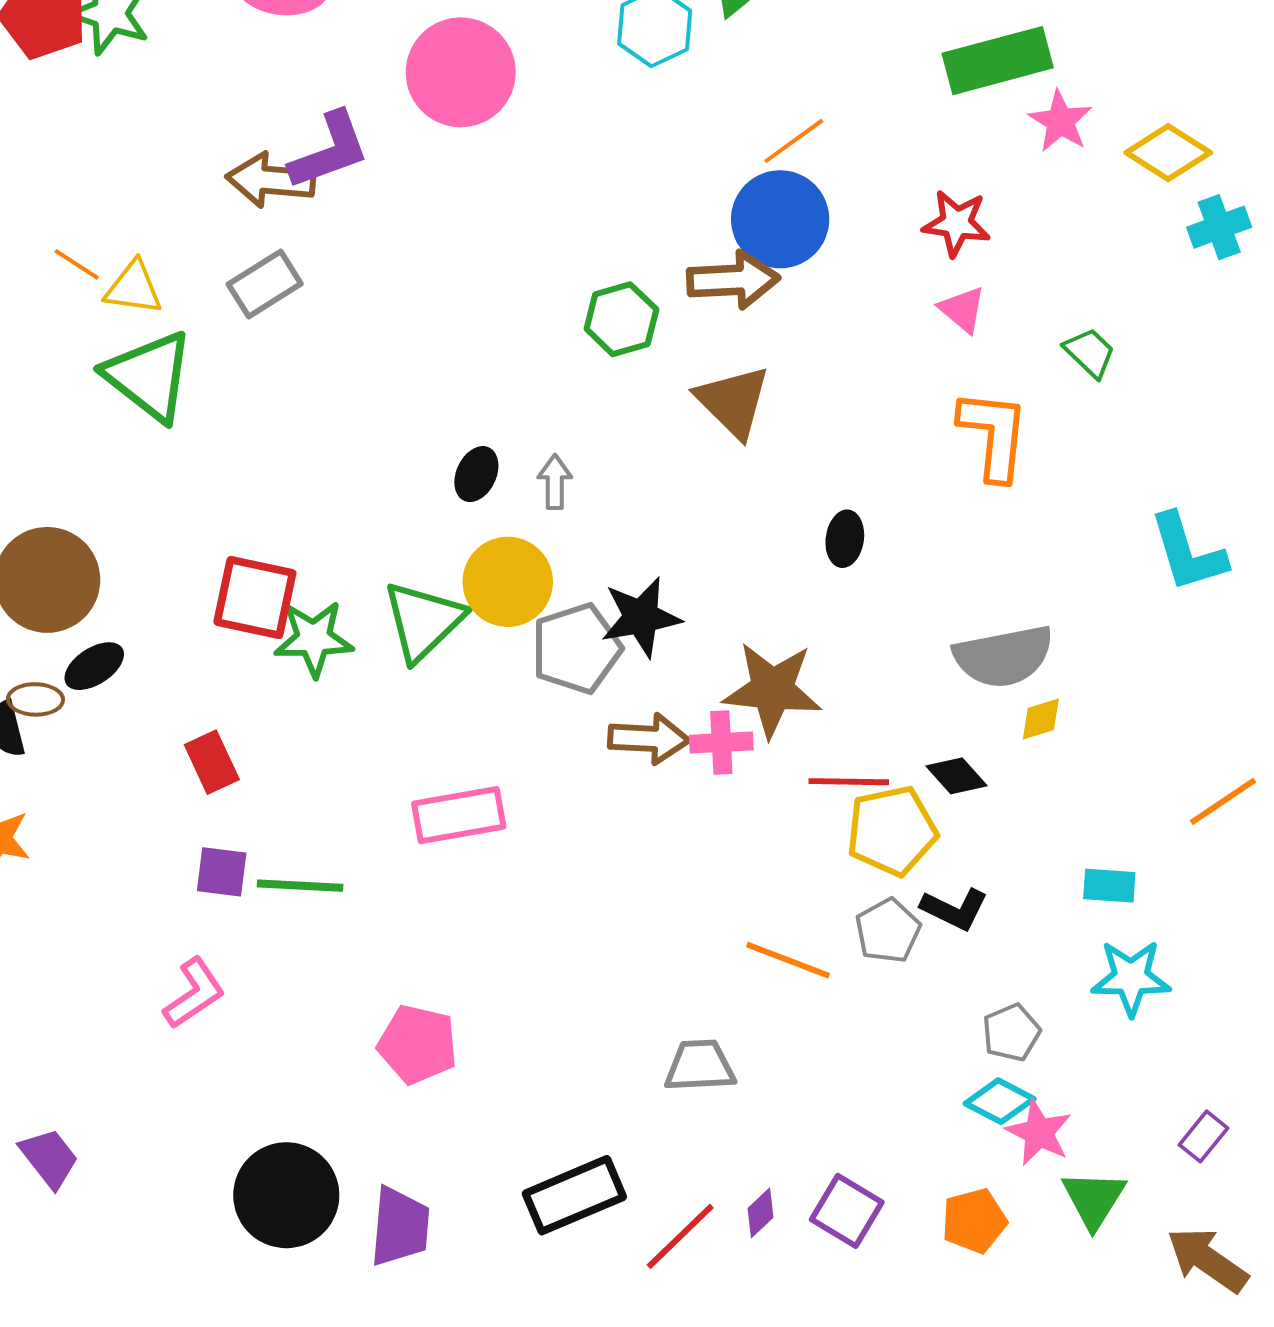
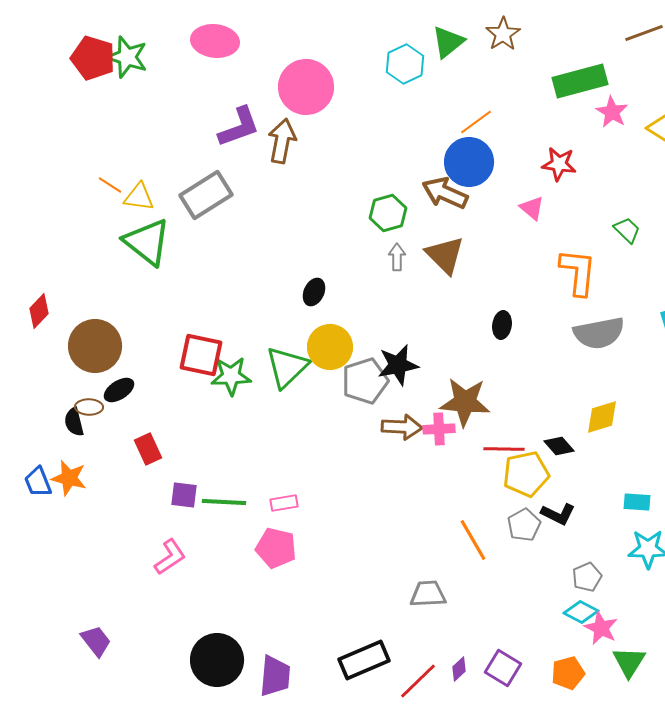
brown arrow: (271, 180) -> (282, 141), moved, turned 96
brown arrow: (733, 280) -> (445, 193), turned -153
gray rectangle: (265, 284) -> (206, 195), size x1.4
pink triangle: (962, 309) -> (532, 208), moved
gray arrow: (555, 482) -> (397, 257), moved
gray semicircle: (1004, 656) -> (599, 333), moved
yellow diamond: (1041, 719) -> (602, 417), size x1.5
red rectangle: (212, 762) -> (148, 449), moved
pink rectangle: (459, 815) -> (284, 503), moved, size x0.6
orange line: (788, 960) -> (473, 540), turned 39
pink pentagon: (418, 1044) -> (276, 548), moved

